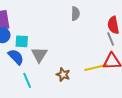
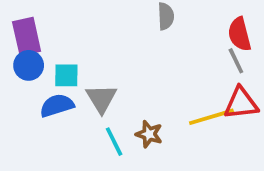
blue semicircle: (16, 57) -> (57, 105), turned -60
cyan line: (27, 80) -> (114, 142), moved

